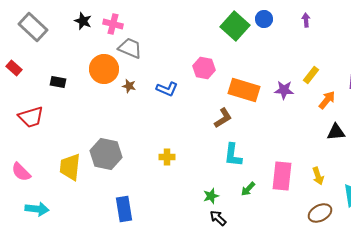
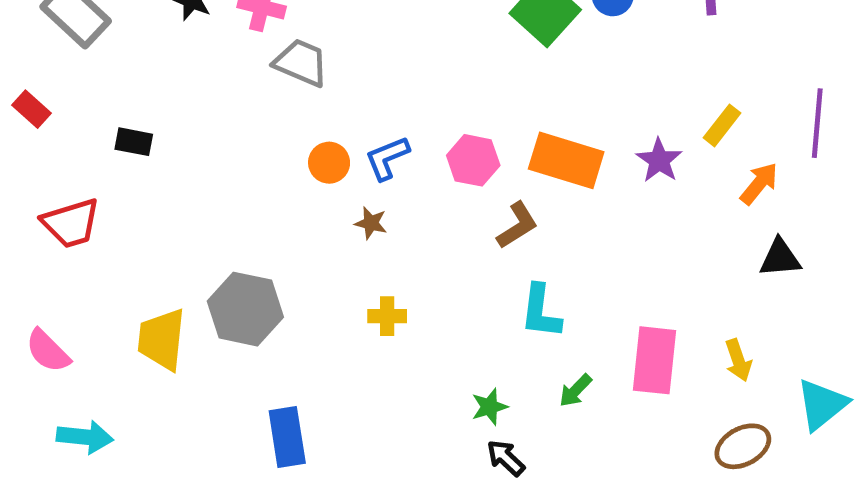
pink hexagon: (204, 68) -> (473, 160), moved
orange circle: (104, 69) -> (329, 163), moved, size x0.6
brown star: (129, 86) -> (371, 223), moved
blue L-shape: (167, 89) -> (387, 158), turned 135
purple star: (284, 90) -> (659, 160), turned 30

